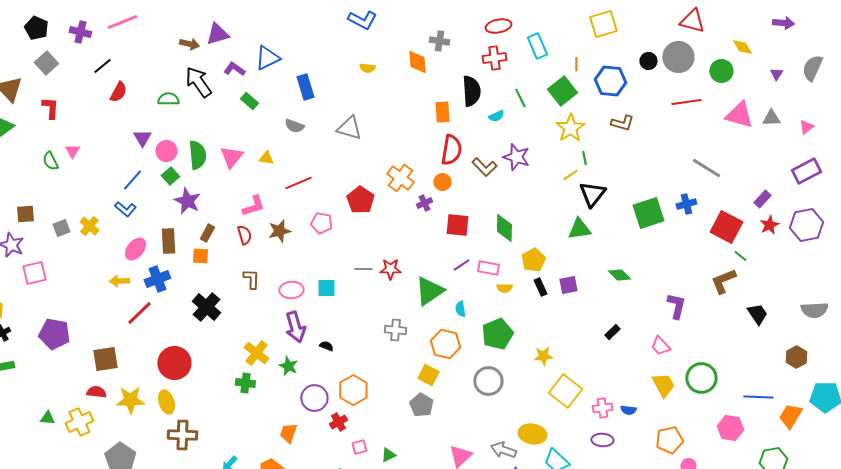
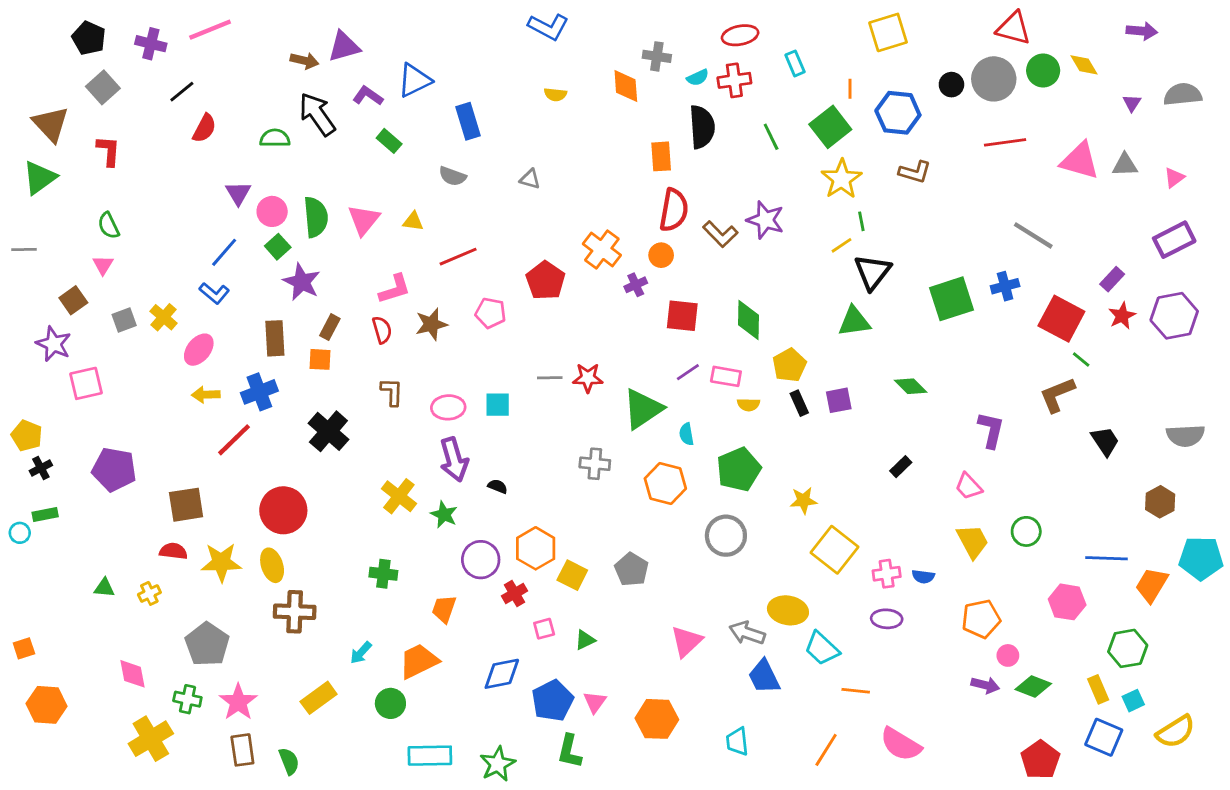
cyan rectangle: (537, 46) -> (795, 63), size x0.7
gray semicircle: (812, 68) -> (1183, 94), turned 60
green circle: (721, 71) -> (1043, 70), moved
cyan semicircle: (496, 116) -> (698, 78), moved
gray triangle: (349, 128) -> (530, 179), size x0.6
pink triangle: (72, 151) -> (103, 265), moved
brown square: (25, 214) -> (73, 300), turned -30
pink ellipse: (135, 249) -> (199, 350), moved
yellow square: (428, 375) -> (572, 575), moved
green circle: (701, 378) -> (1026, 531), size x0.7
green cross: (245, 383) -> (383, 574), moved
yellow cross: (79, 422) -> (149, 593), size x0.6

